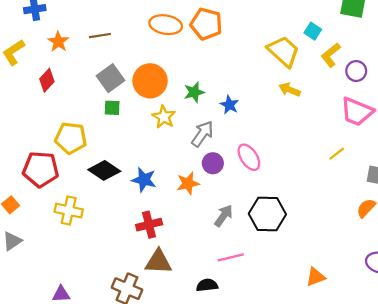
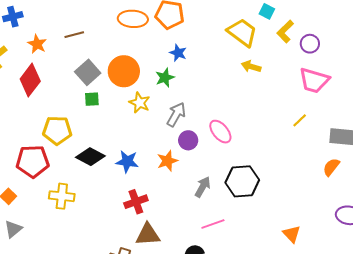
red diamond: (47, 80) -> (30, 80), size x1.5
blue star: (229, 105) -> (178, 53), moved
orange triangle: (316, 277) -> (292, 234), turned -48

